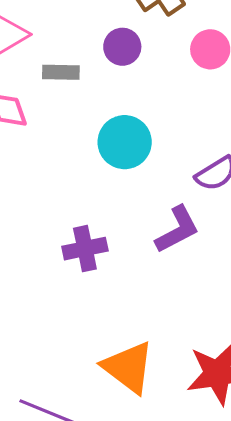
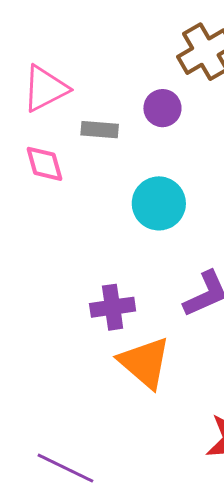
orange triangle: (128, 367) -> (145, 362), moved

